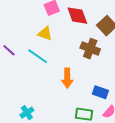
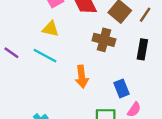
blue rectangle: (100, 92) -> (121, 88), turned 56

